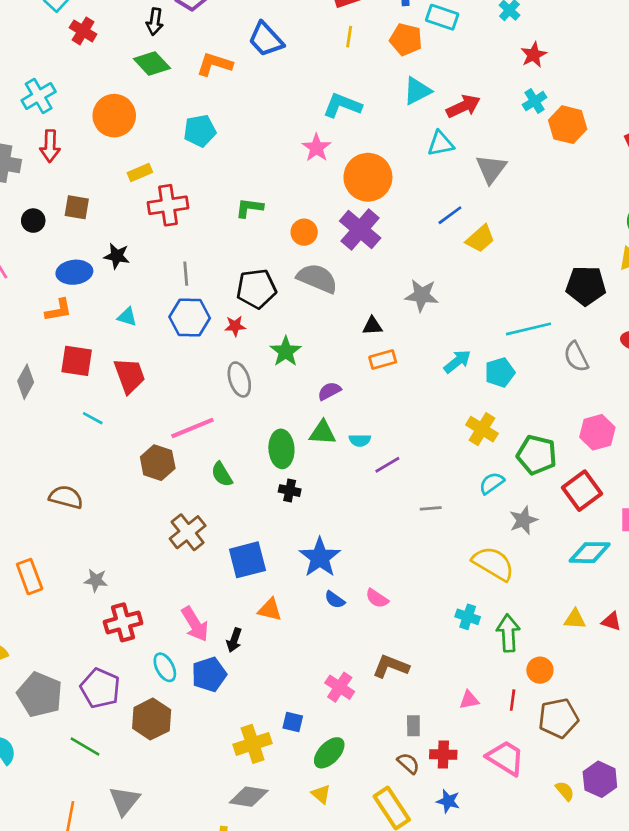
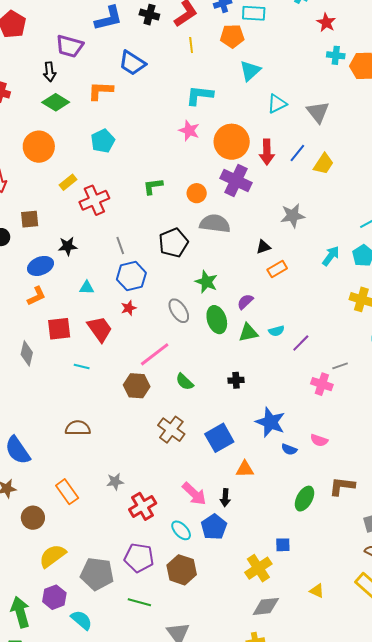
cyan cross: (535, 101) -> (336, 55), turned -36
red arrow: (463, 106) -> (267, 152), moved, turned 130
red star: (235, 326) -> (129, 308), moved
green ellipse: (281, 449) -> (217, 320), moved
pink cross: (340, 687) -> (322, 384), moved
green ellipse: (329, 753) -> (305, 499), moved

